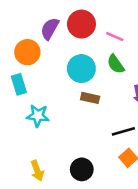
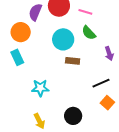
cyan star: (38, 116) -> (40, 88), moved

